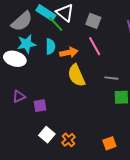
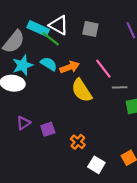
cyan semicircle: (50, 46) -> (49, 64), turned -49
pink line: (95, 46) -> (103, 69), moved
white square: (47, 135) -> (96, 165), moved
orange cross: (69, 140) -> (78, 142), moved

